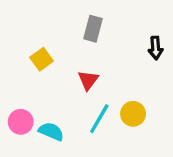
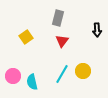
red triangle: (88, 80) -> (62, 41), moved
cyan semicircle: (51, 131) -> (32, 82), turned -126

